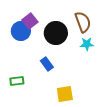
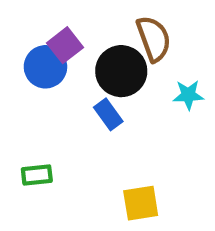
brown semicircle: (83, 22) -> (154, 39), moved
blue rectangle: (47, 64) -> (108, 114), moved

